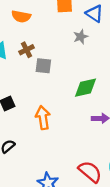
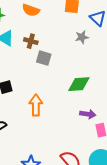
brown cross: (26, 50) -> (31, 41), turned 32

